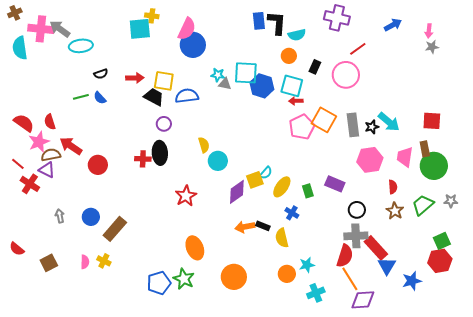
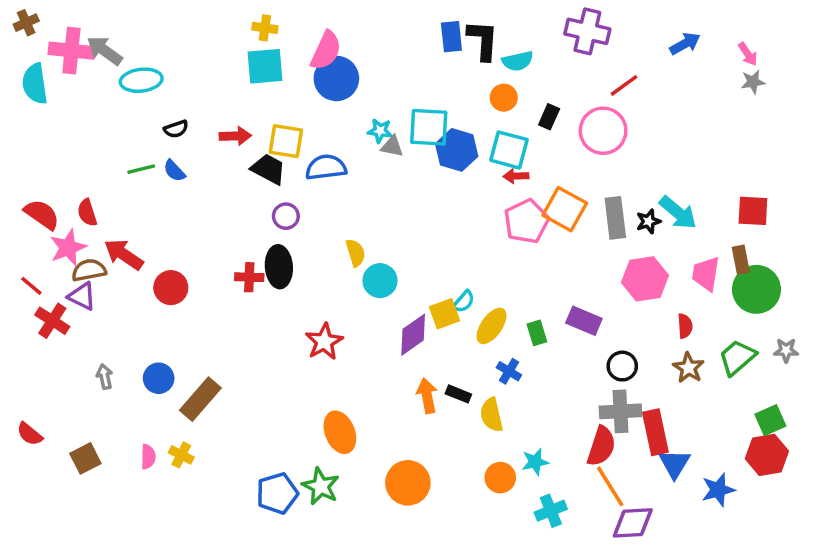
cyan square: (140, 29) -> (265, 66), moved
pink arrow: (429, 31) -> (748, 54), turned -40
orange arrow: (245, 227) -> (427, 396), turned 90
red rectangle: (376, 248) -> (655, 432), turned 30

